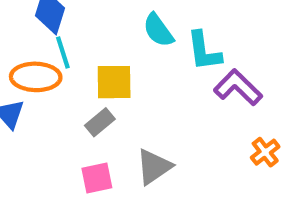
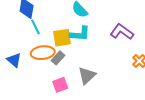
cyan L-shape: (204, 51) -> (80, 34), moved, turned -70
orange ellipse: (36, 77) -> (43, 53), moved

